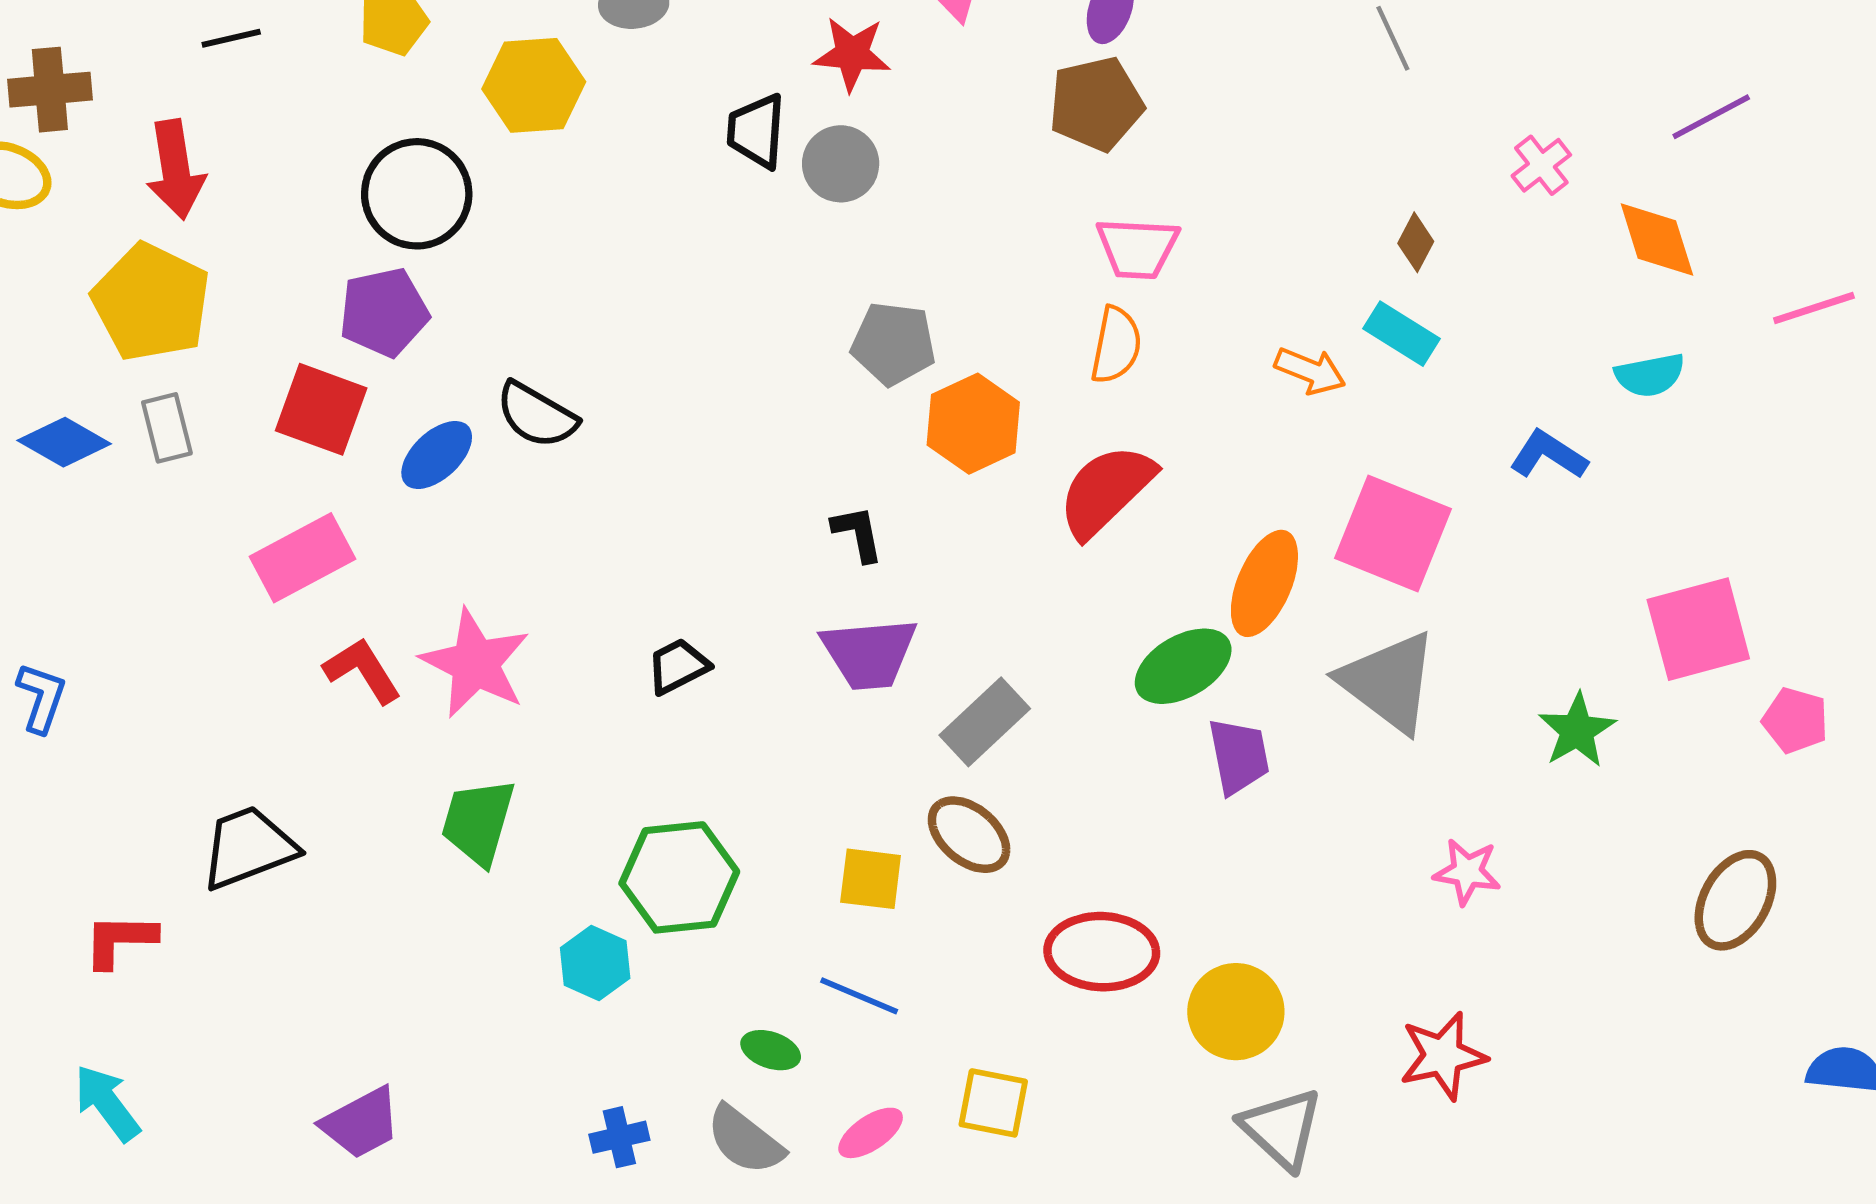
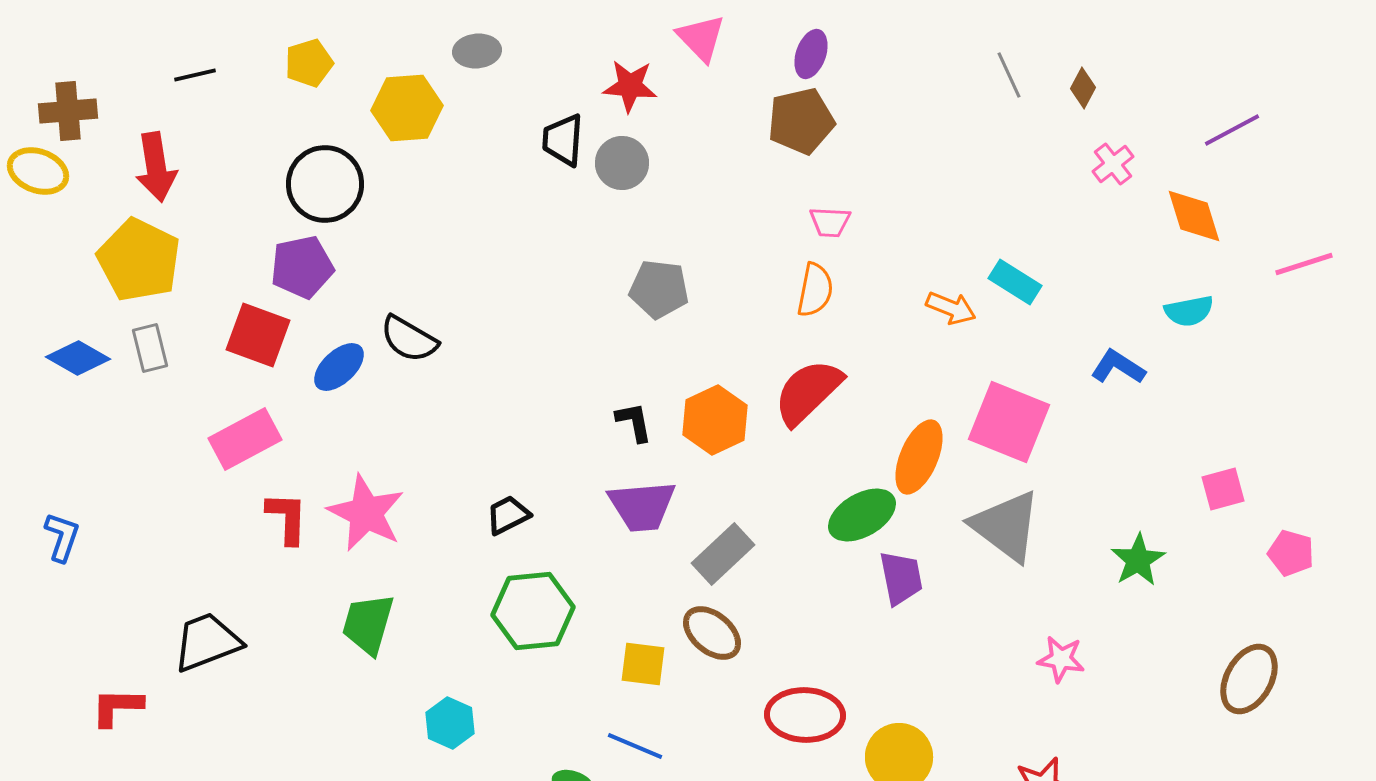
brown diamond: (1416, 242) -> (1083, 88), moved
pink trapezoid: (1137, 248) -> (830, 222), size x0.7
orange hexagon: (973, 424) -> (715, 420), moved
pink square: (1698, 629) -> (1223, 489), size x0.6
red L-shape: (362, 670) -> (287, 518), turned 34
green hexagon: (679, 877) -> (533, 611), moved

